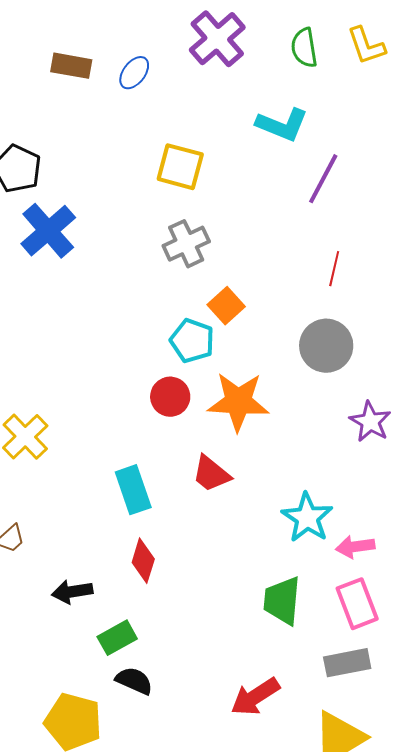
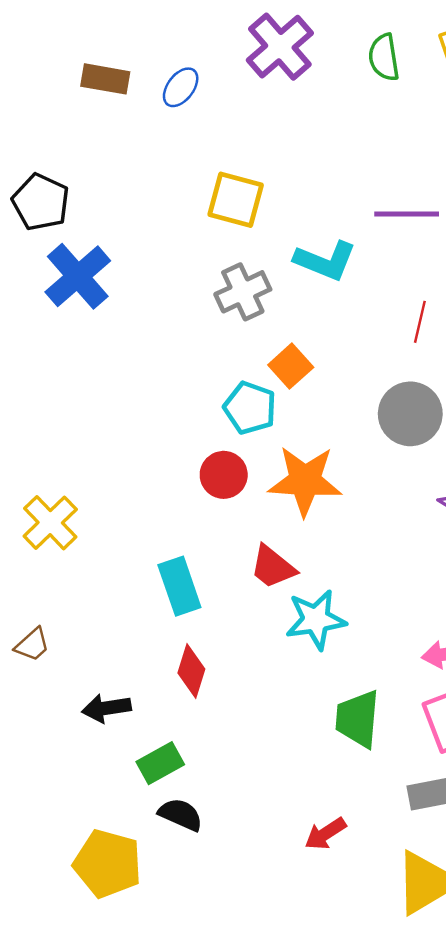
cyan L-shape: (282, 125) -> (325, 261), moved
purple line: (323, 179) -> (407, 214), turned 62
cyan star: (307, 518) -> (316, 620), moved, turned 30
red arrow: (255, 697) -> (325, 834), size x0.7

